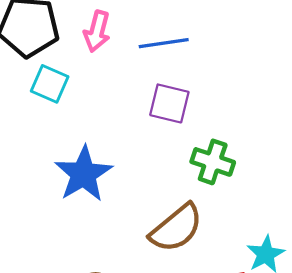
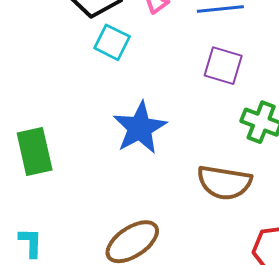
brown semicircle: (176, 228) -> (224, 182), turned 46

